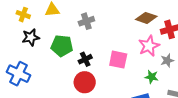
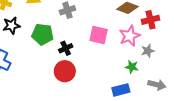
pink square: (118, 60) -> (99, 35), moved

